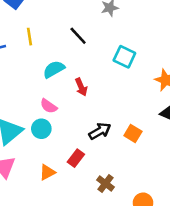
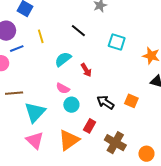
cyan circle: (41, 129) -> (71, 105), moved
black arrow: (100, 131) -> (105, 102), turned -108
orange triangle: (47, 172) -> (69, 140), size x1.6
brown cross: (106, 183) -> (115, 143), size x1.5

